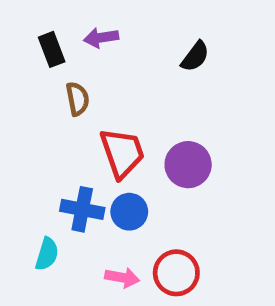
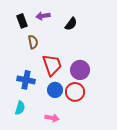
black semicircle: (195, 56) -> (71, 24), moved
blue cross: (82, 209) -> (26, 80), moved
red circle: (176, 273) -> (75, 92), moved

